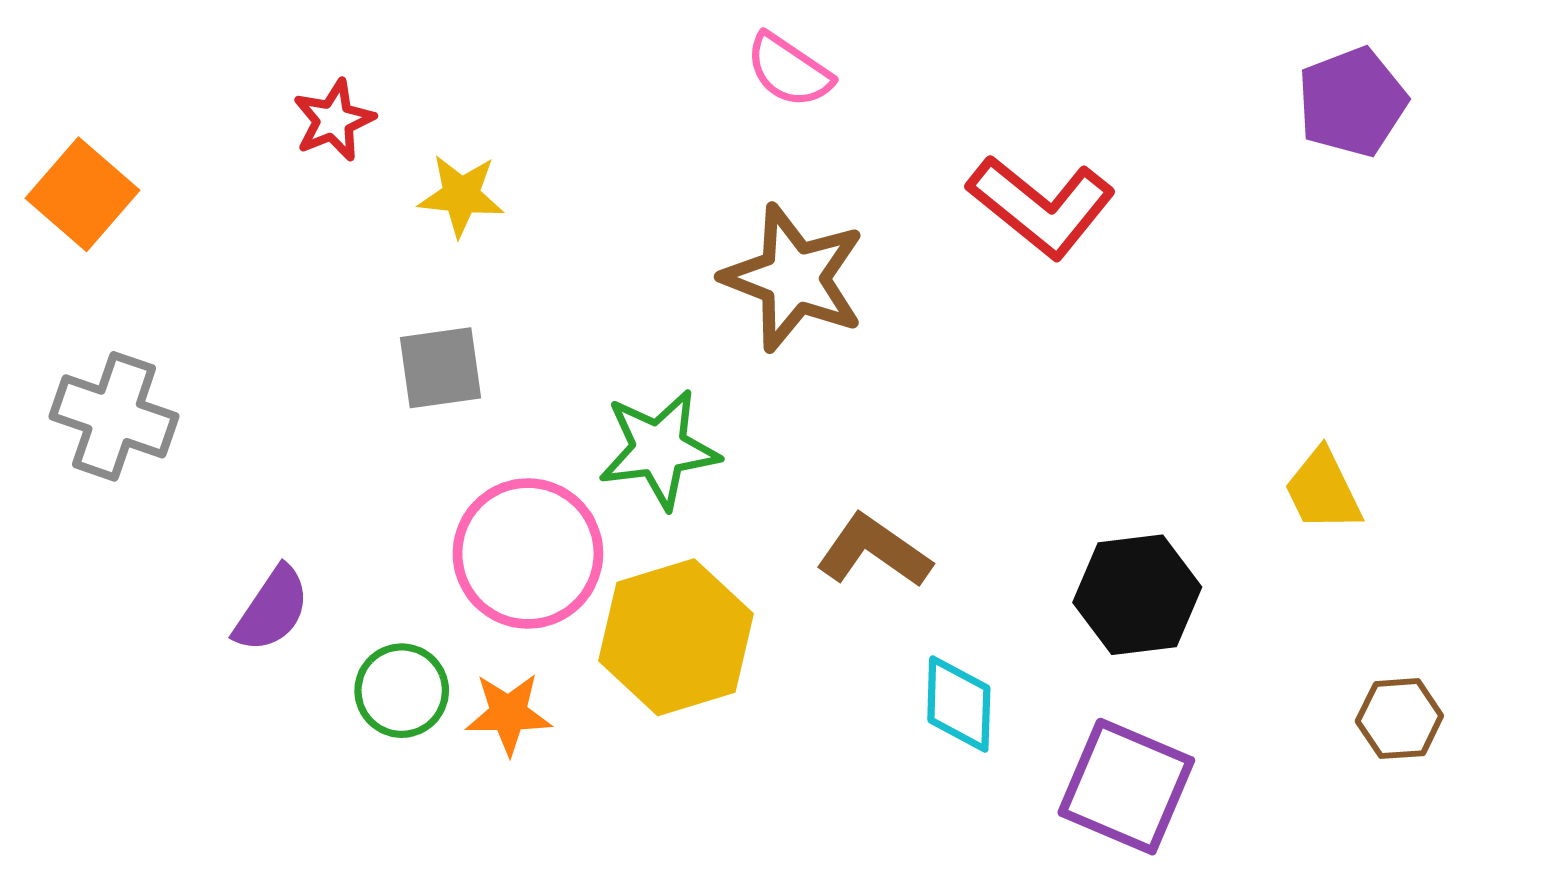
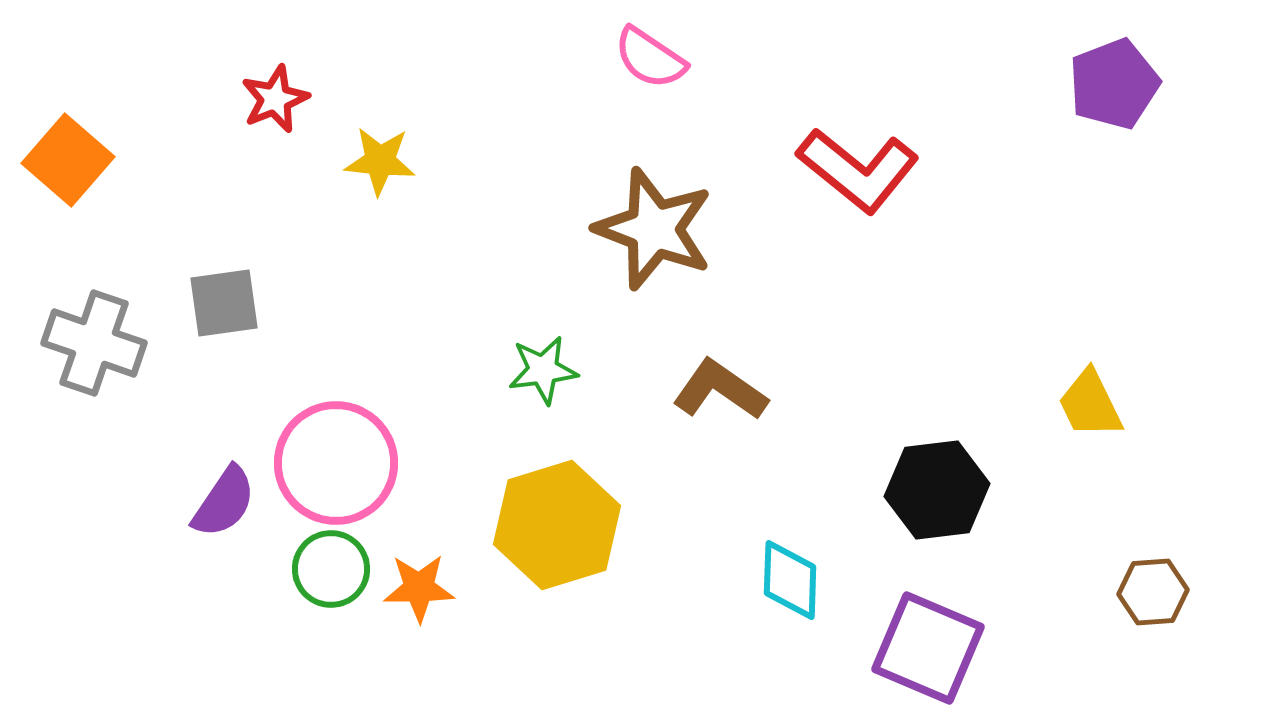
gray square: (441, 368) -> (224, 303), moved
green star: (659, 449) -> (543, 370), size x0.7
brown L-shape: (874, 551) -> (720, 390), moved
pink circle: (528, 553) -> (336, 463), moved

